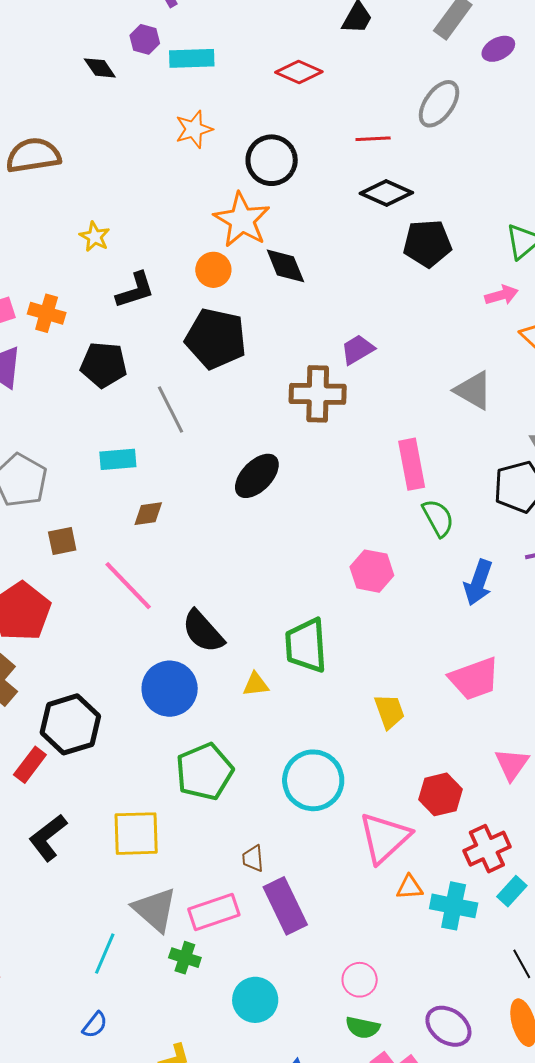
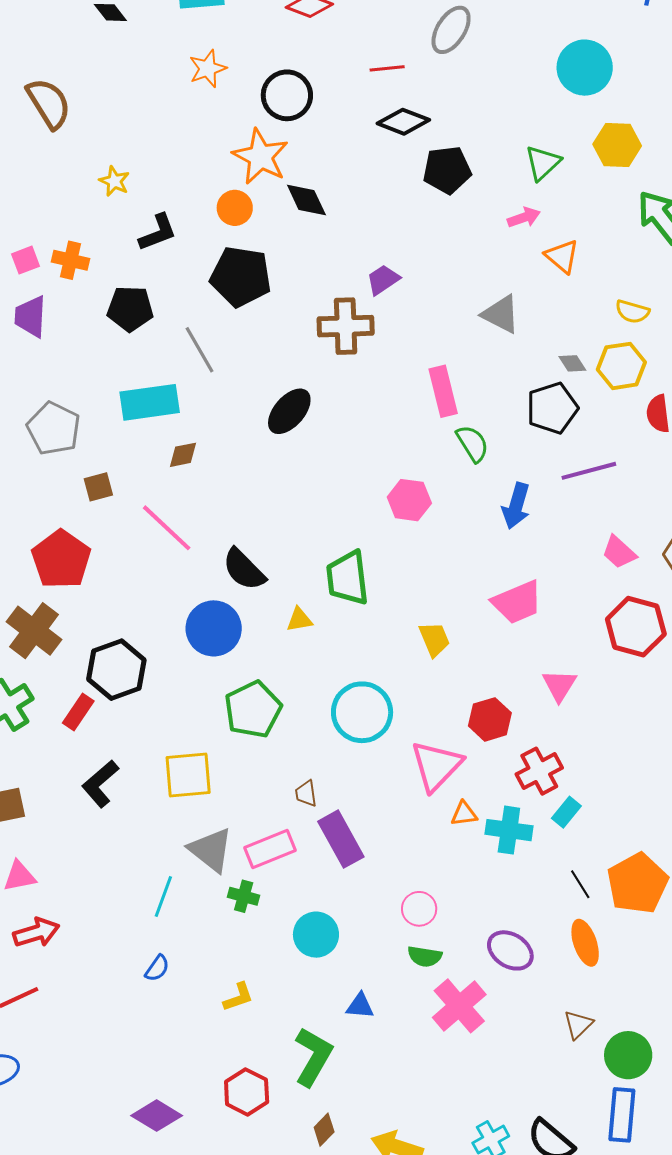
brown semicircle: (33, 155) -> (49, 103), turned 70
cyan rectangle: (118, 459) -> (150, 402), size x1.6

